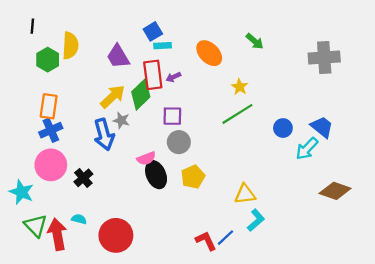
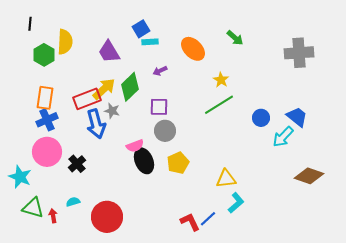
red rectangle: (153, 75) -> (87, 99), moved, turned 76
cyan semicircle: (79, 219) -> (73, 202), turned -32
green triangle: (36, 226) -> (33, 208), turned -30
red arrow: (57, 234) -> (53, 216), size x0.5

